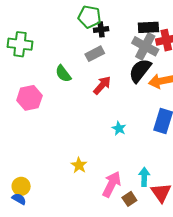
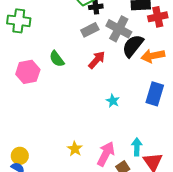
gray cross: (145, 46) -> (119, 29), moved
green semicircle: (63, 74) -> (57, 59), moved
yellow star: (79, 165) -> (75, 149), moved

